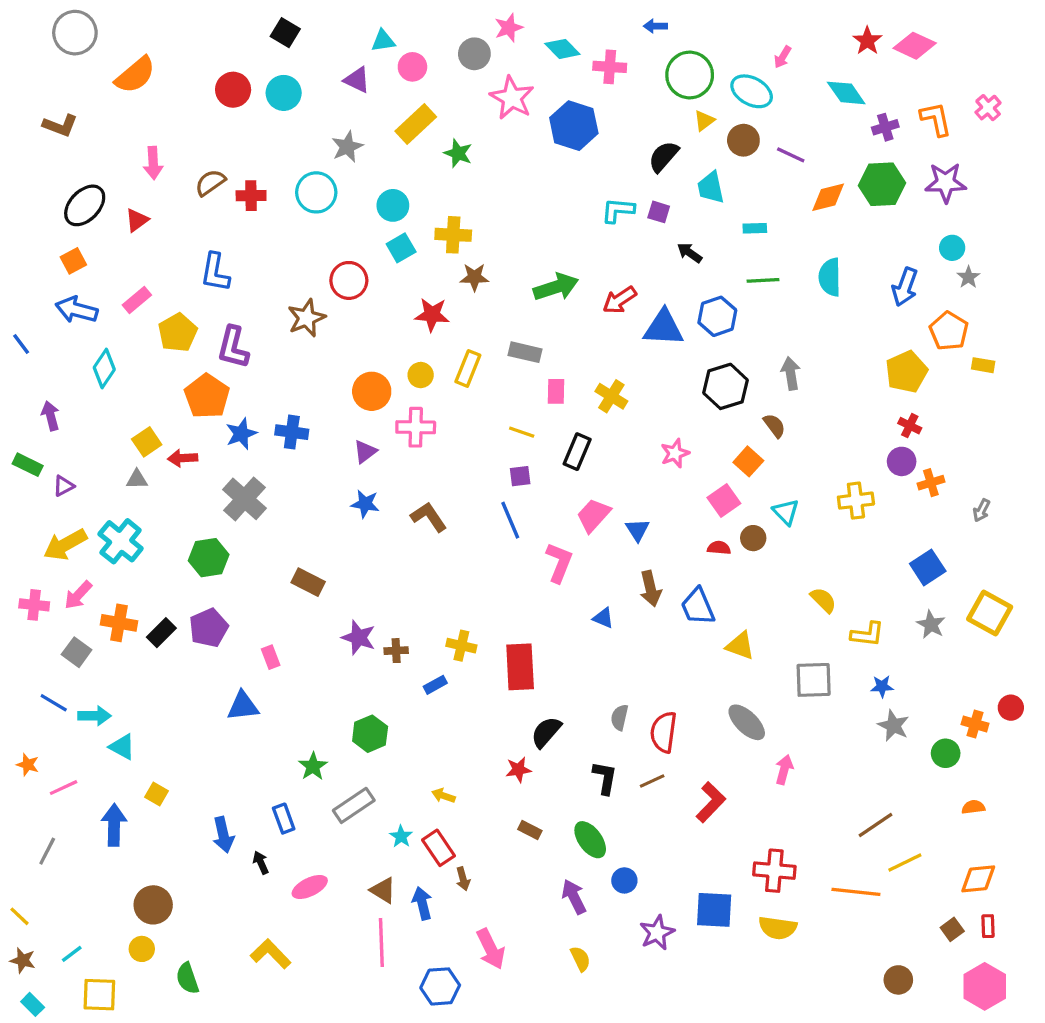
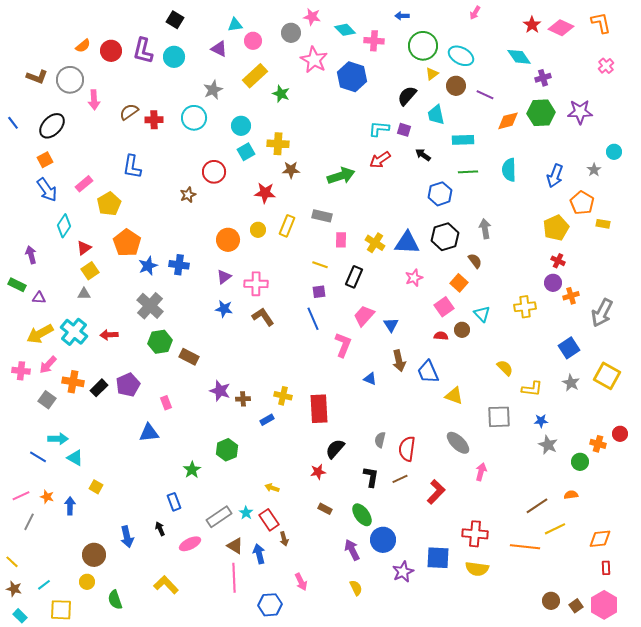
pink star: (509, 28) -> (312, 17), turned 30
gray circle: (75, 33) -> (70, 80), moved
pink arrow: (783, 57) -> (475, 13), moved
orange semicircle: (135, 75) -> (83, 46), size x0.6
red circle: (233, 90) -> (111, 51), moved
orange L-shape: (936, 119) -> (601, 23), moved
red triangle: (137, 220) -> (84, 248), moved
cyan rectangle: (755, 228) -> (463, 140), size x1.5
cyan circle: (952, 248) -> (614, 152), moved
red arrow: (620, 300) -> (380, 160), moved
blue arrow: (77, 310) -> (47, 190), turned -140
brown star: (306, 318) -> (188, 195), size x0.7
blue triangle: (664, 328) -> (407, 243), moved
blue line: (21, 344) -> (13, 123), moved
purple L-shape: (233, 347) -> (143, 51), moved
pink cross: (416, 427) -> (256, 284), moved
red arrow: (183, 458) -> (109, 335), moved
purple triangle: (64, 486) -> (39, 298), turned 32
gray arrow: (981, 510) -> (602, 313), size x2.0
green hexagon: (209, 558) -> (160, 342), moved
blue line: (54, 703) -> (38, 457), moved
orange star: (28, 765) -> (47, 497), moved
pink line: (64, 788) -> (21, 496), moved
gray rectangle: (354, 805) -> (219, 517), moved
orange semicircle: (973, 807) -> (571, 495), moved
blue arrow: (114, 825) -> (70, 506), size x0.7
blue arrow: (223, 835) -> (127, 537), moved
blue circle: (624, 880) -> (383, 540), size x1.6
brown square: (952, 929) -> (576, 606), moved
pink arrow: (491, 949) -> (301, 582), size x0.7

